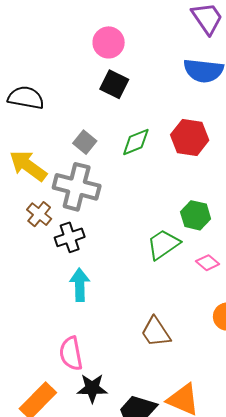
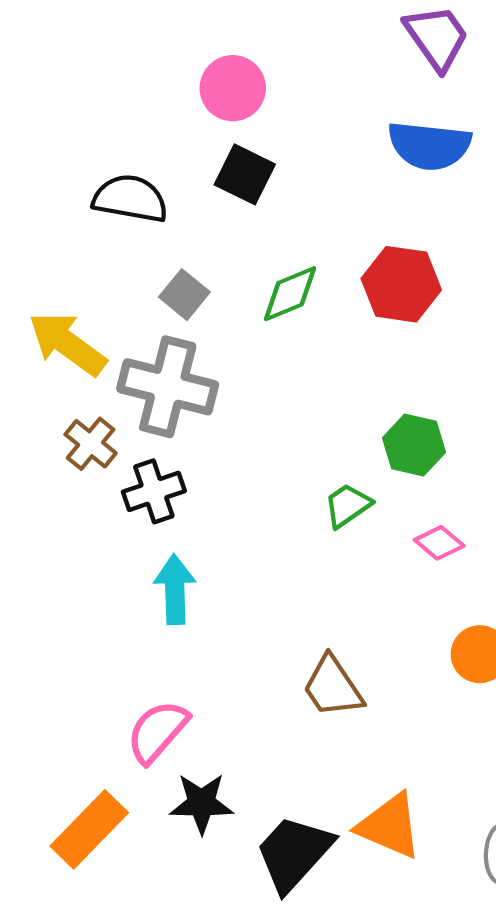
black semicircle: (26, 98) -> (130, 199), moved
green trapezoid: (163, 244) -> (348, 505), size x0.7
pink semicircle: (71, 353) -> (157, 732), turned 52

